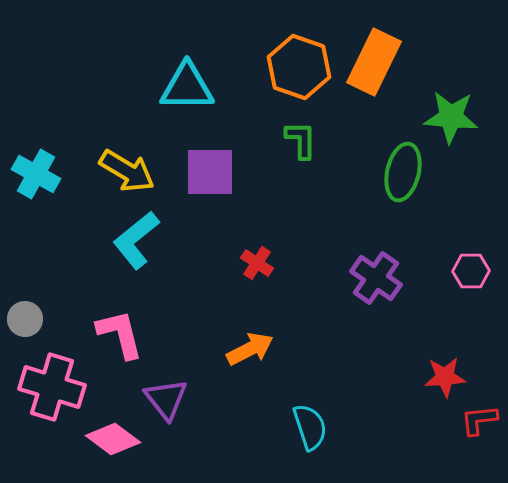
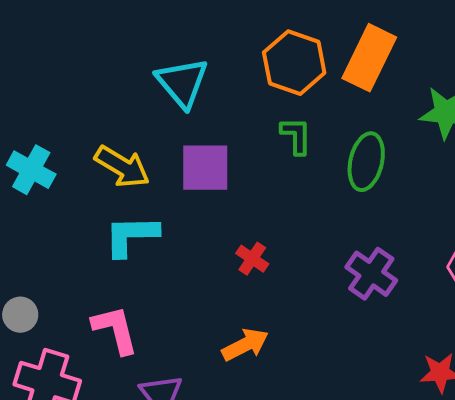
cyan triangle: (187, 87) -> (182, 83), turned 50
green ellipse: (403, 172) -> (366, 162), moved
cyan L-shape: (136, 240) -> (131, 236), turned 38

